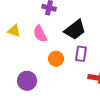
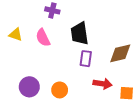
black trapezoid: (75, 30) -> (80, 33), turned 120
orange circle: (56, 59) -> (60, 90), moved

